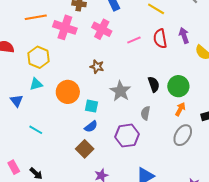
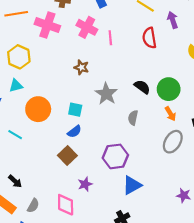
purple arrow: (184, 36) -> (173, 20), moved
pink line: (134, 40) -> (110, 38), moved, turned -72
black semicircle: (154, 84) -> (142, 87), turned -35
orange circle: (68, 92) -> (38, 109), moved
orange arrow: (180, 109) -> (170, 114), turned 120
purple hexagon: (127, 136) -> (115, 156), moved

